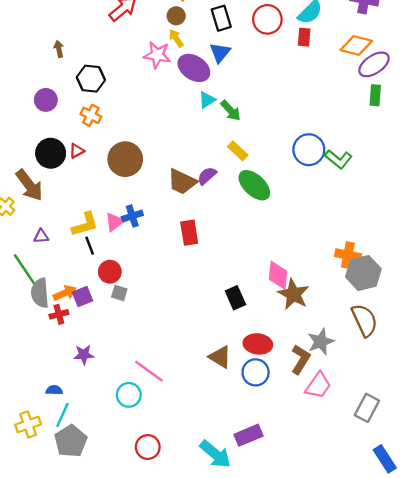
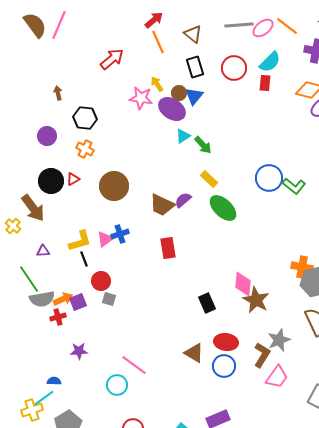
brown circle: (176, 16) -> (179, 93), moved
gray semicircle: (40, 293) -> (42, 299), turned -95
cyan line: (62, 415) -> (44, 398), moved, turned 30

